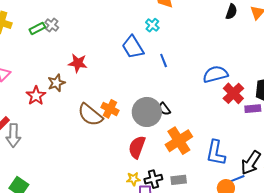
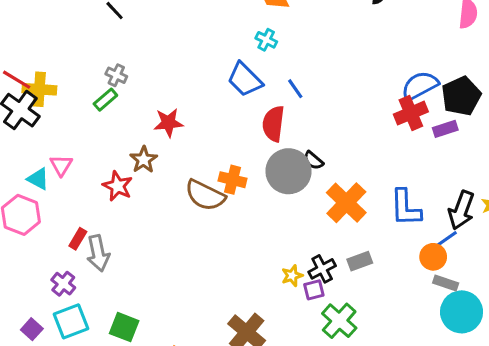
green rectangle: (37, 28) -> (105, 100), moved
blue semicircle: (215, 74) -> (420, 86), moved
red cross: (233, 93) -> (411, 113), turned 35
red semicircle: (137, 147) -> (273, 124), moved

